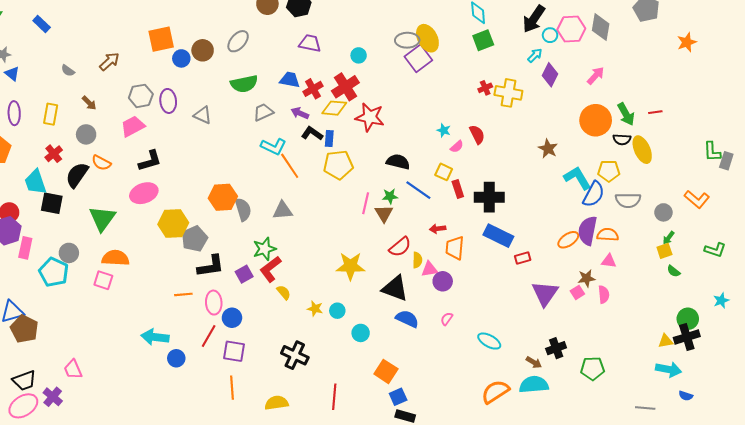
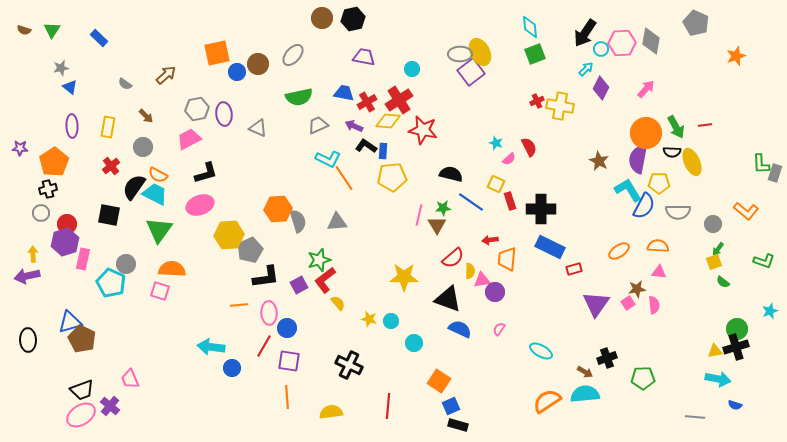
cyan trapezoid: (35, 182) -> (155, 194), moved, turned 136
purple semicircle: (587, 231) -> (638, 159), moved

